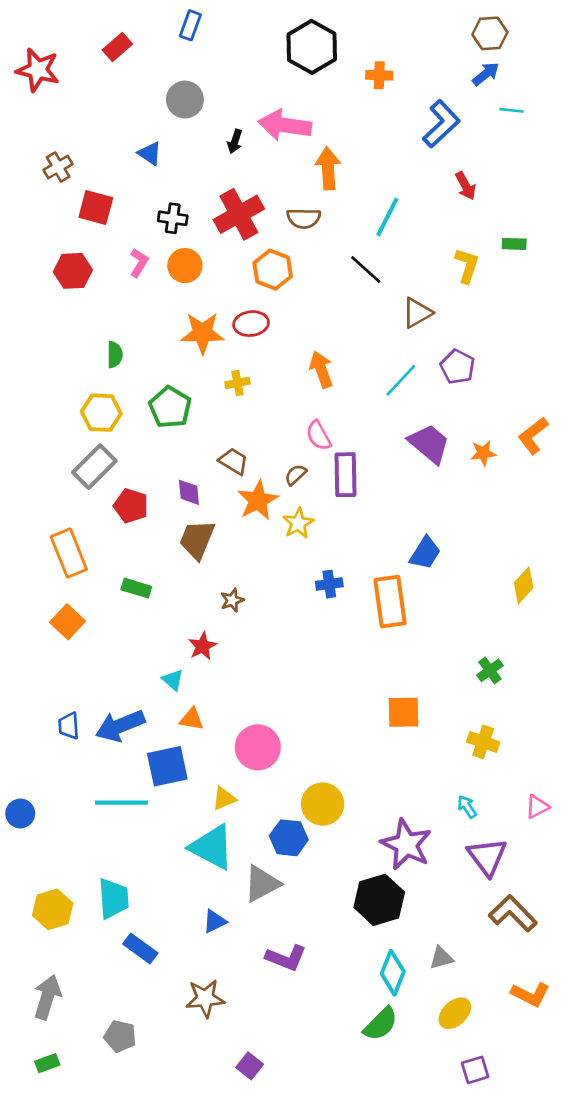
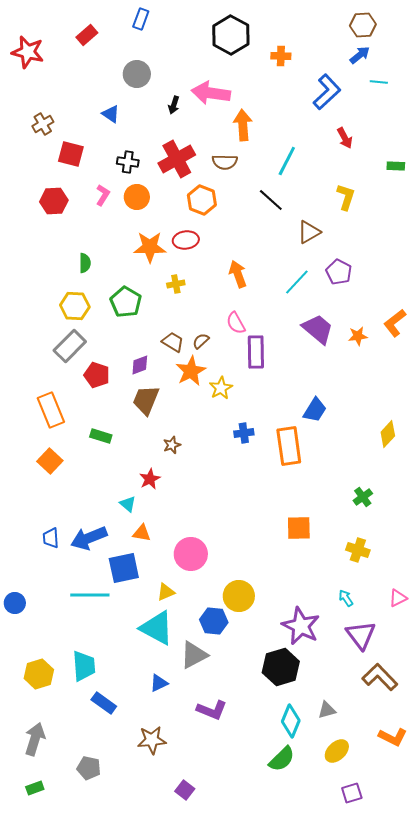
green rectangle: (514, 244) -> (396, 166), moved
brown semicircle: (296, 475) -> (201, 341), moved
purple diamond: (189, 492) -> (140, 365), turned 75

